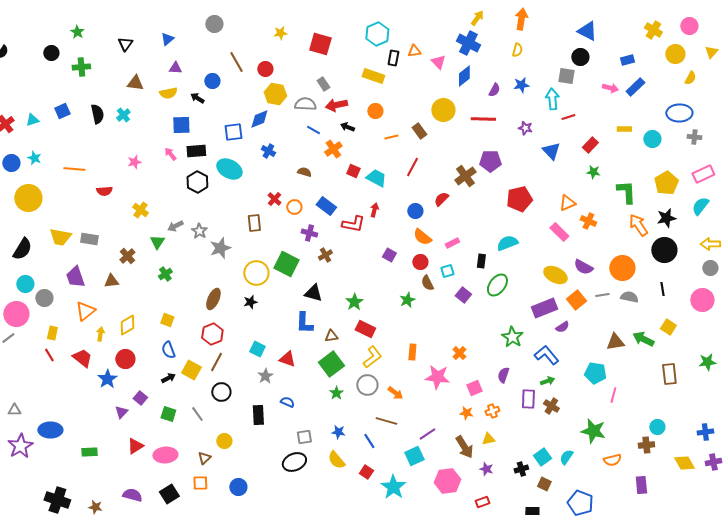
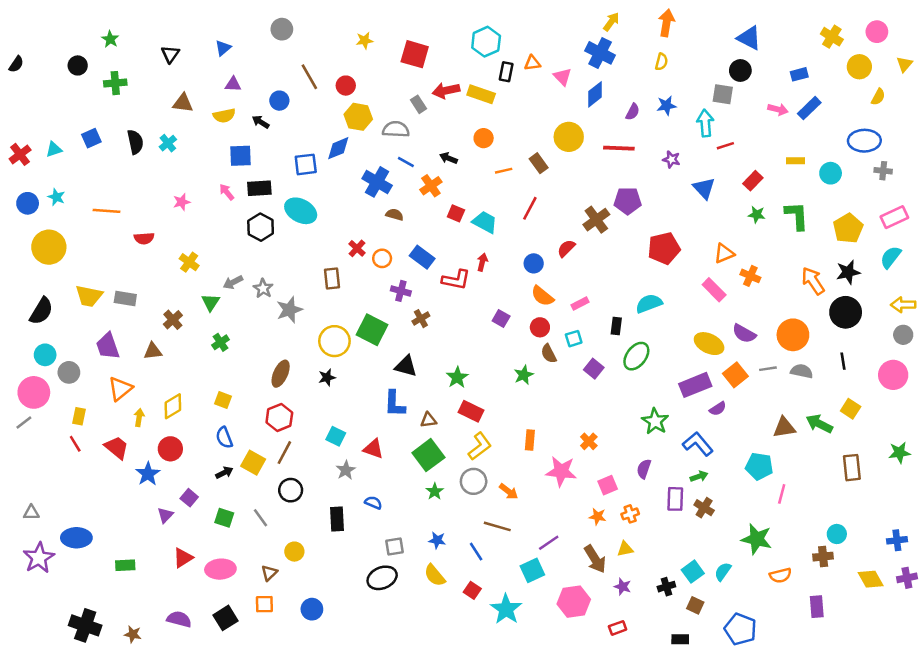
red arrow: (336, 105) -> (446, 91), moved
blue cross: (268, 151) -> (377, 182), moved, size x1.6
green L-shape: (626, 192) -> (797, 216), moved

